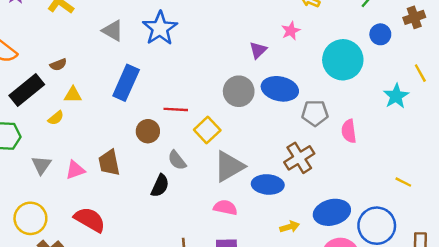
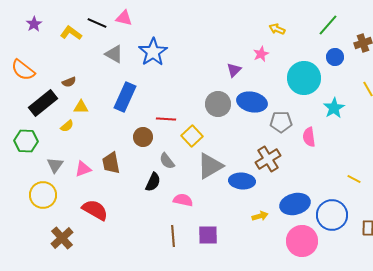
cyan star: (396, 96) -> (334, 108), moved
pink semicircle: (225, 207) -> (183, 200), moved
yellow circle: (30, 218) -> (43, 195), moved

